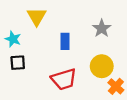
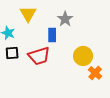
gray star: (102, 28) -> (65, 19), moved
red trapezoid: (64, 79) -> (39, 56), moved

